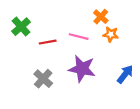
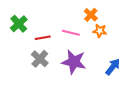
gray cross: (43, 79) -> (40, 59), moved

